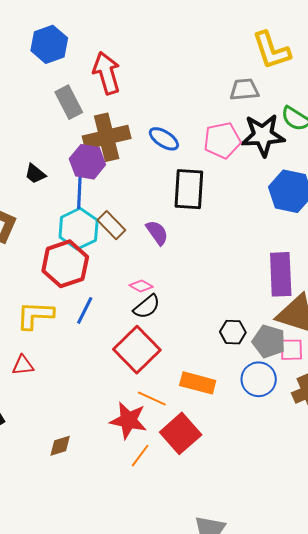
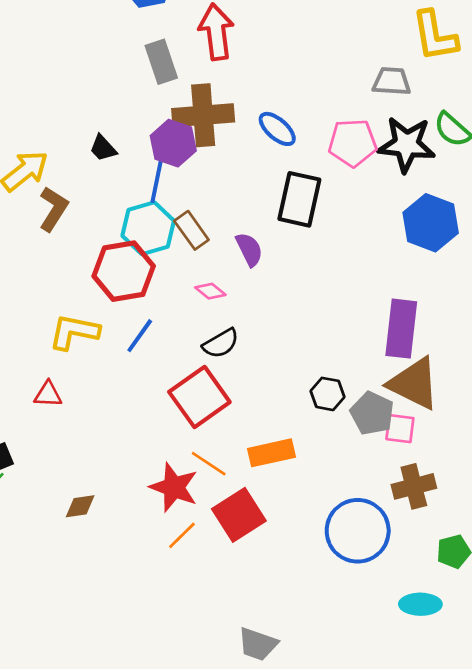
pink diamond: (141, 286) -> (210, 291), moved
blue circle: (259, 379) -> (358, 531), moved, size x1.4
orange rectangle: (198, 383) -> (271, 453), turned -36

